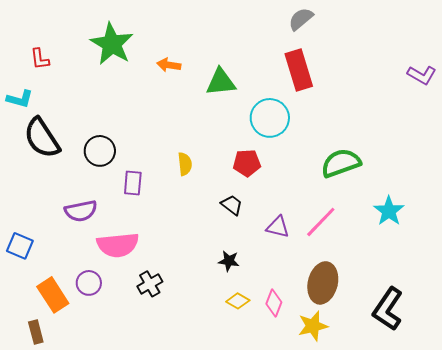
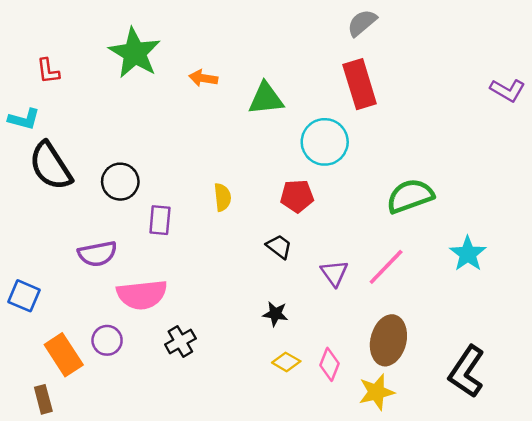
purple triangle: (278, 227) -> (334, 273), turned 40

